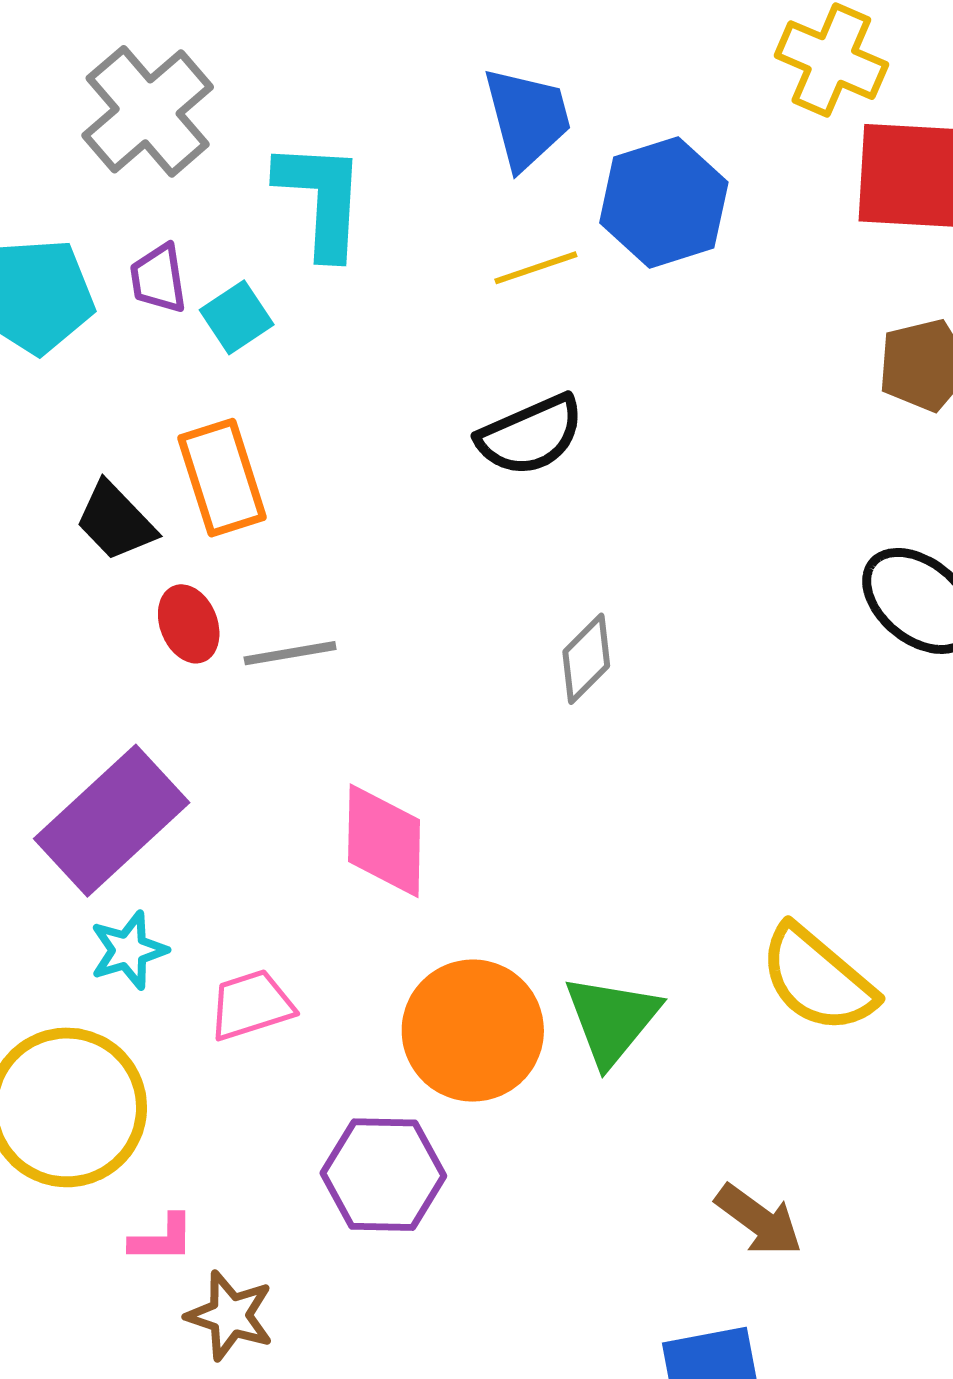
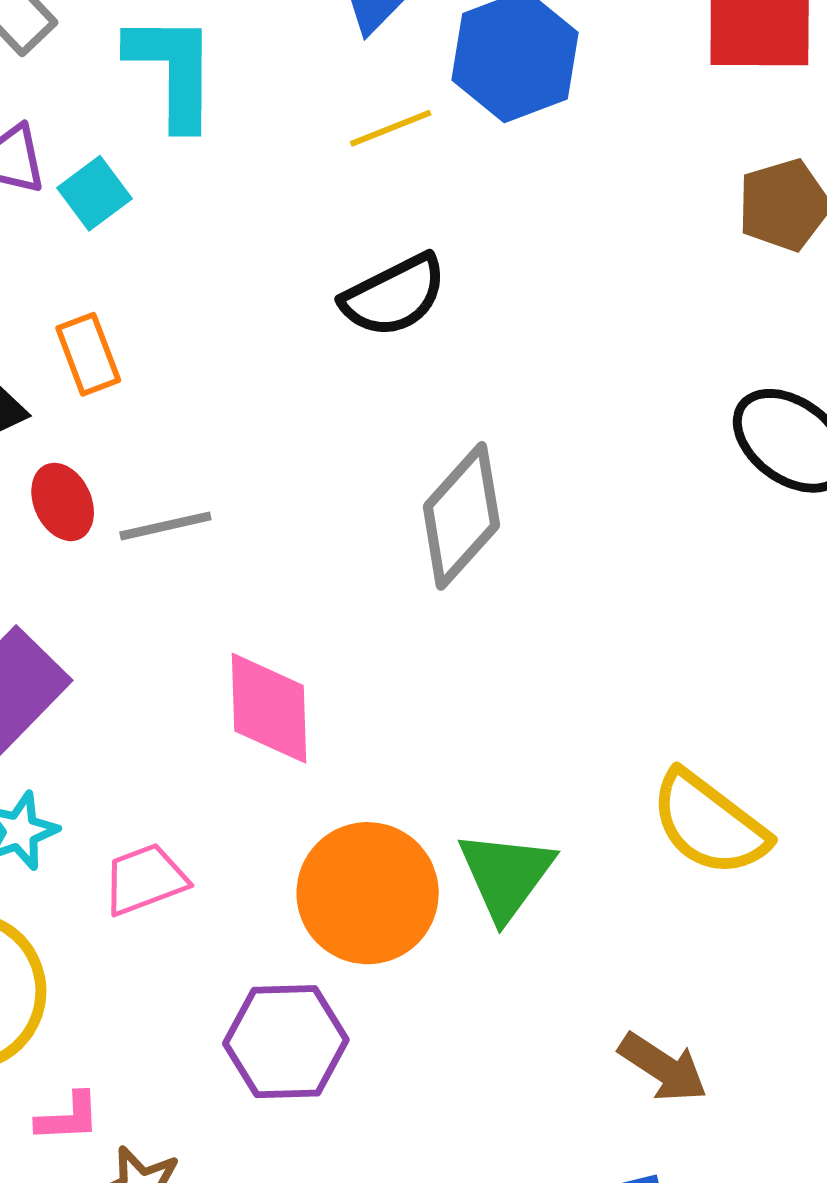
orange rectangle: (222, 478) -> (88, 354), size x0.7
gray diamond: (586, 659) -> (461, 516), size x1.6

